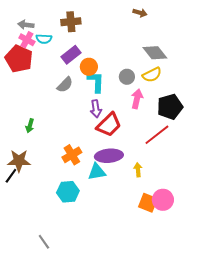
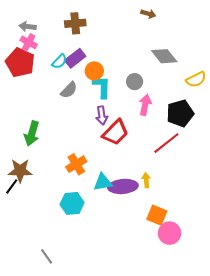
cyan semicircle: (44, 39) -> (59, 61), moved, turned -49
yellow semicircle: (152, 75) -> (196, 79), moved
green arrow: (30, 126) -> (32, 134), size x1.6
purple ellipse: (109, 156) -> (123, 186), moved
pink circle: (163, 200) -> (170, 233), moved

